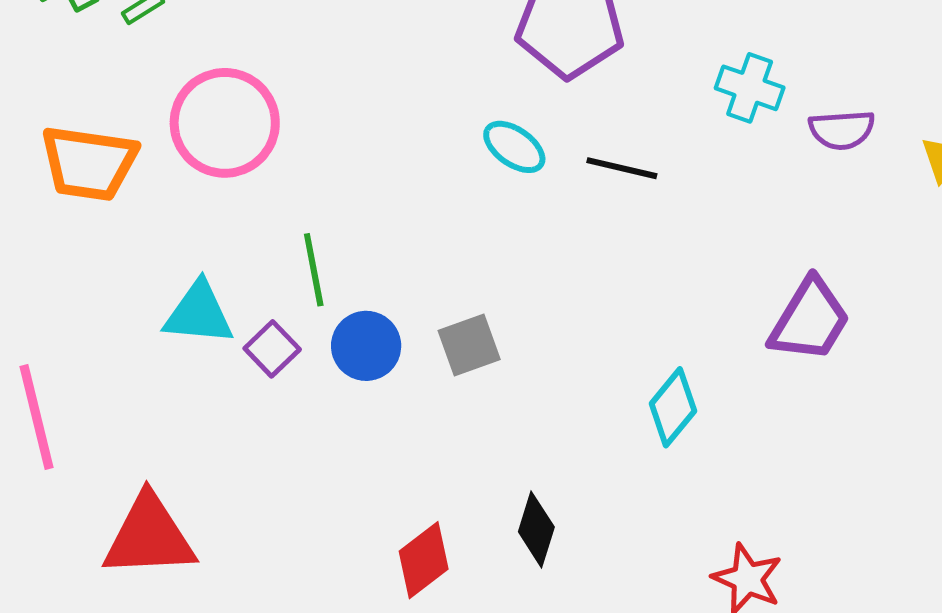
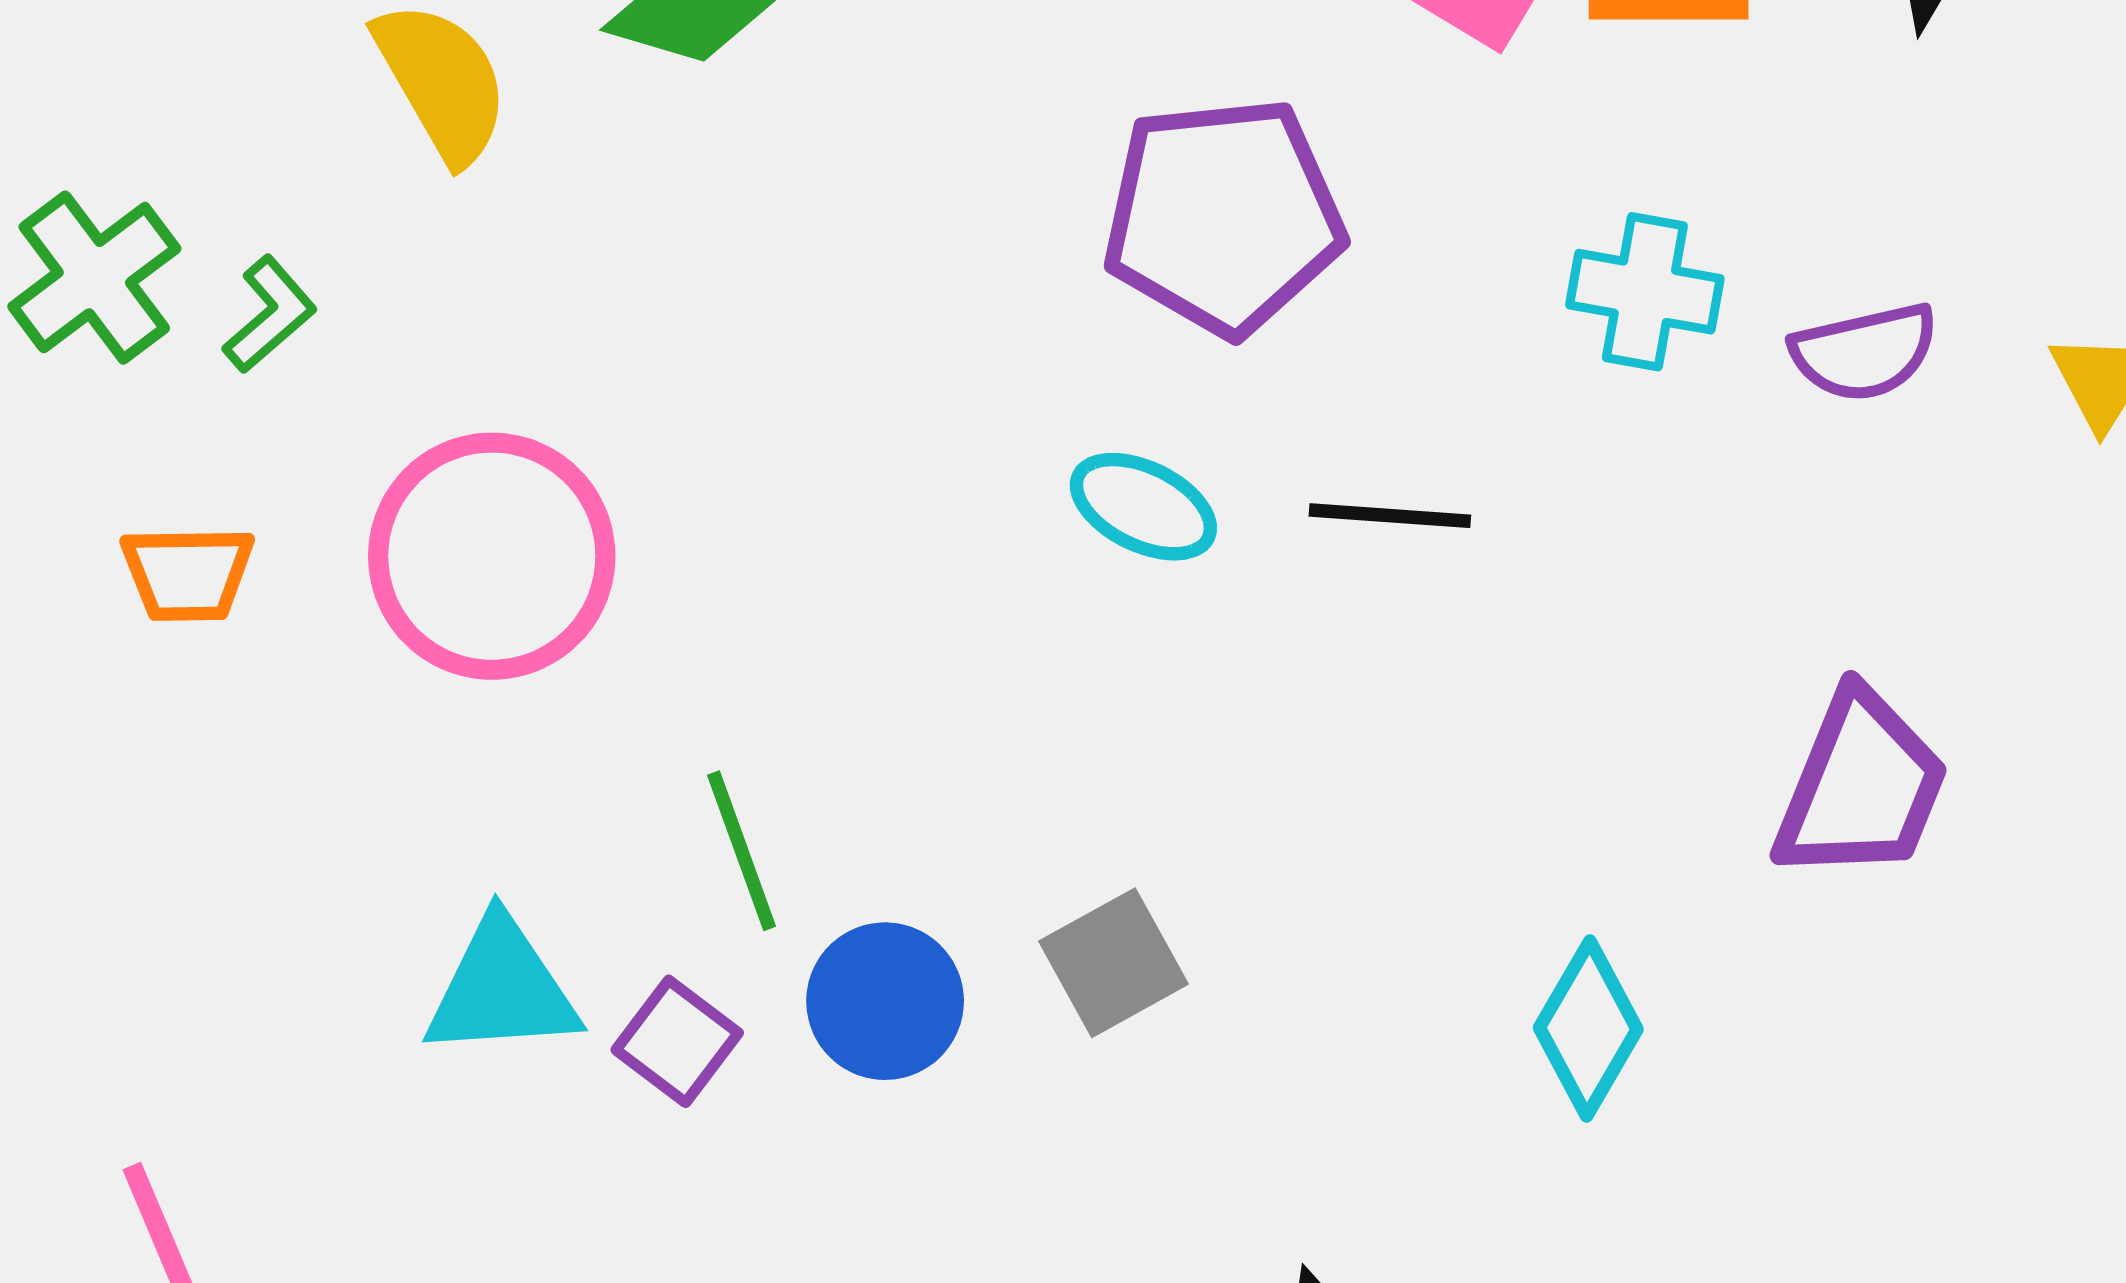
orange trapezoid: (89, 163) -> (188, 573), moved, size x0.6

